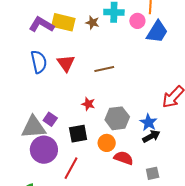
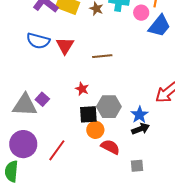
blue semicircle: (39, 62) -> (38, 41), turned 110
black square: (78, 134) -> (88, 114), moved
purple circle: (44, 150) -> (23, 144), moved

